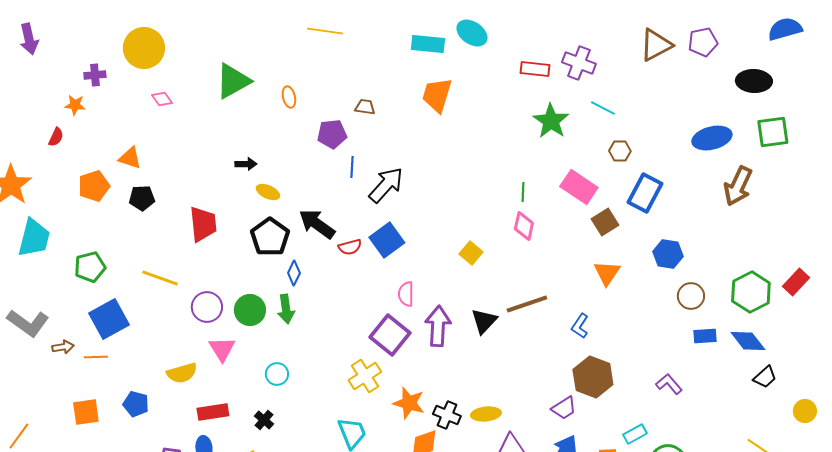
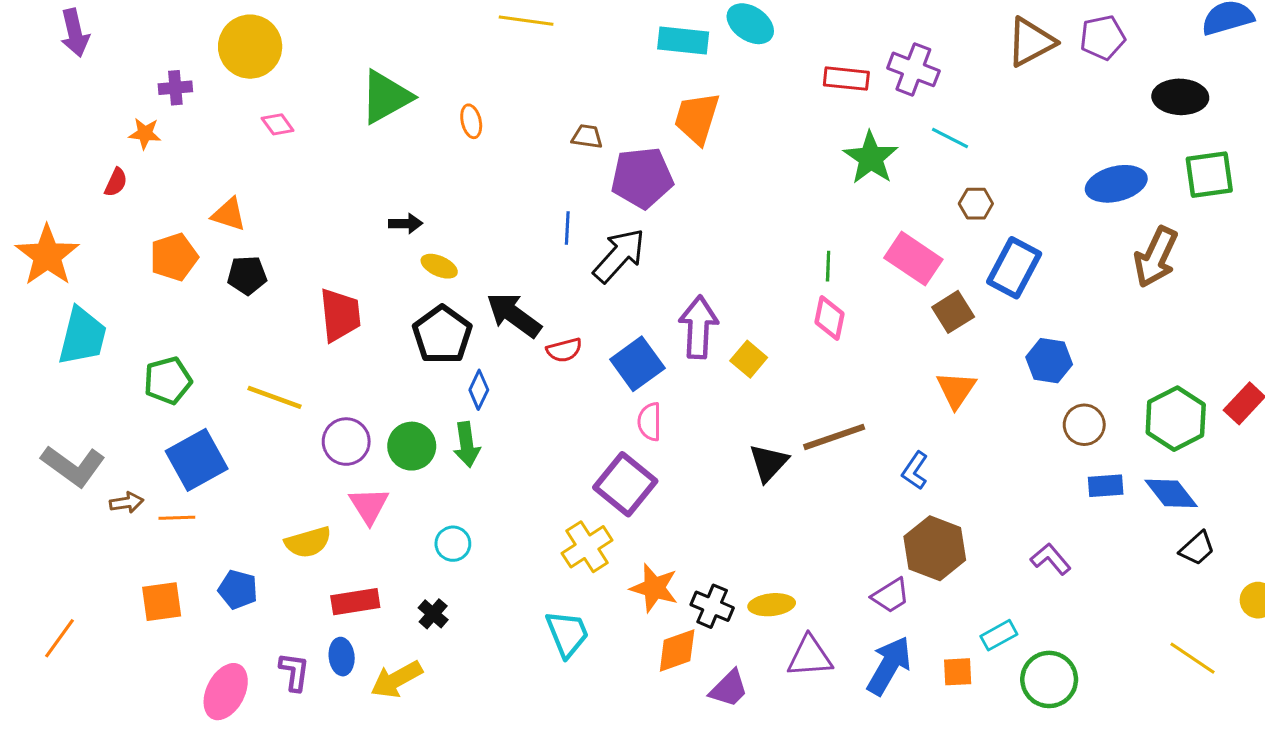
purple pentagon: (332, 134) -> (642, 178), moved, size x1.4
blue square: (387, 240) -> (637, 364), moved
purple arrow: (438, 326) -> (698, 327), moved

